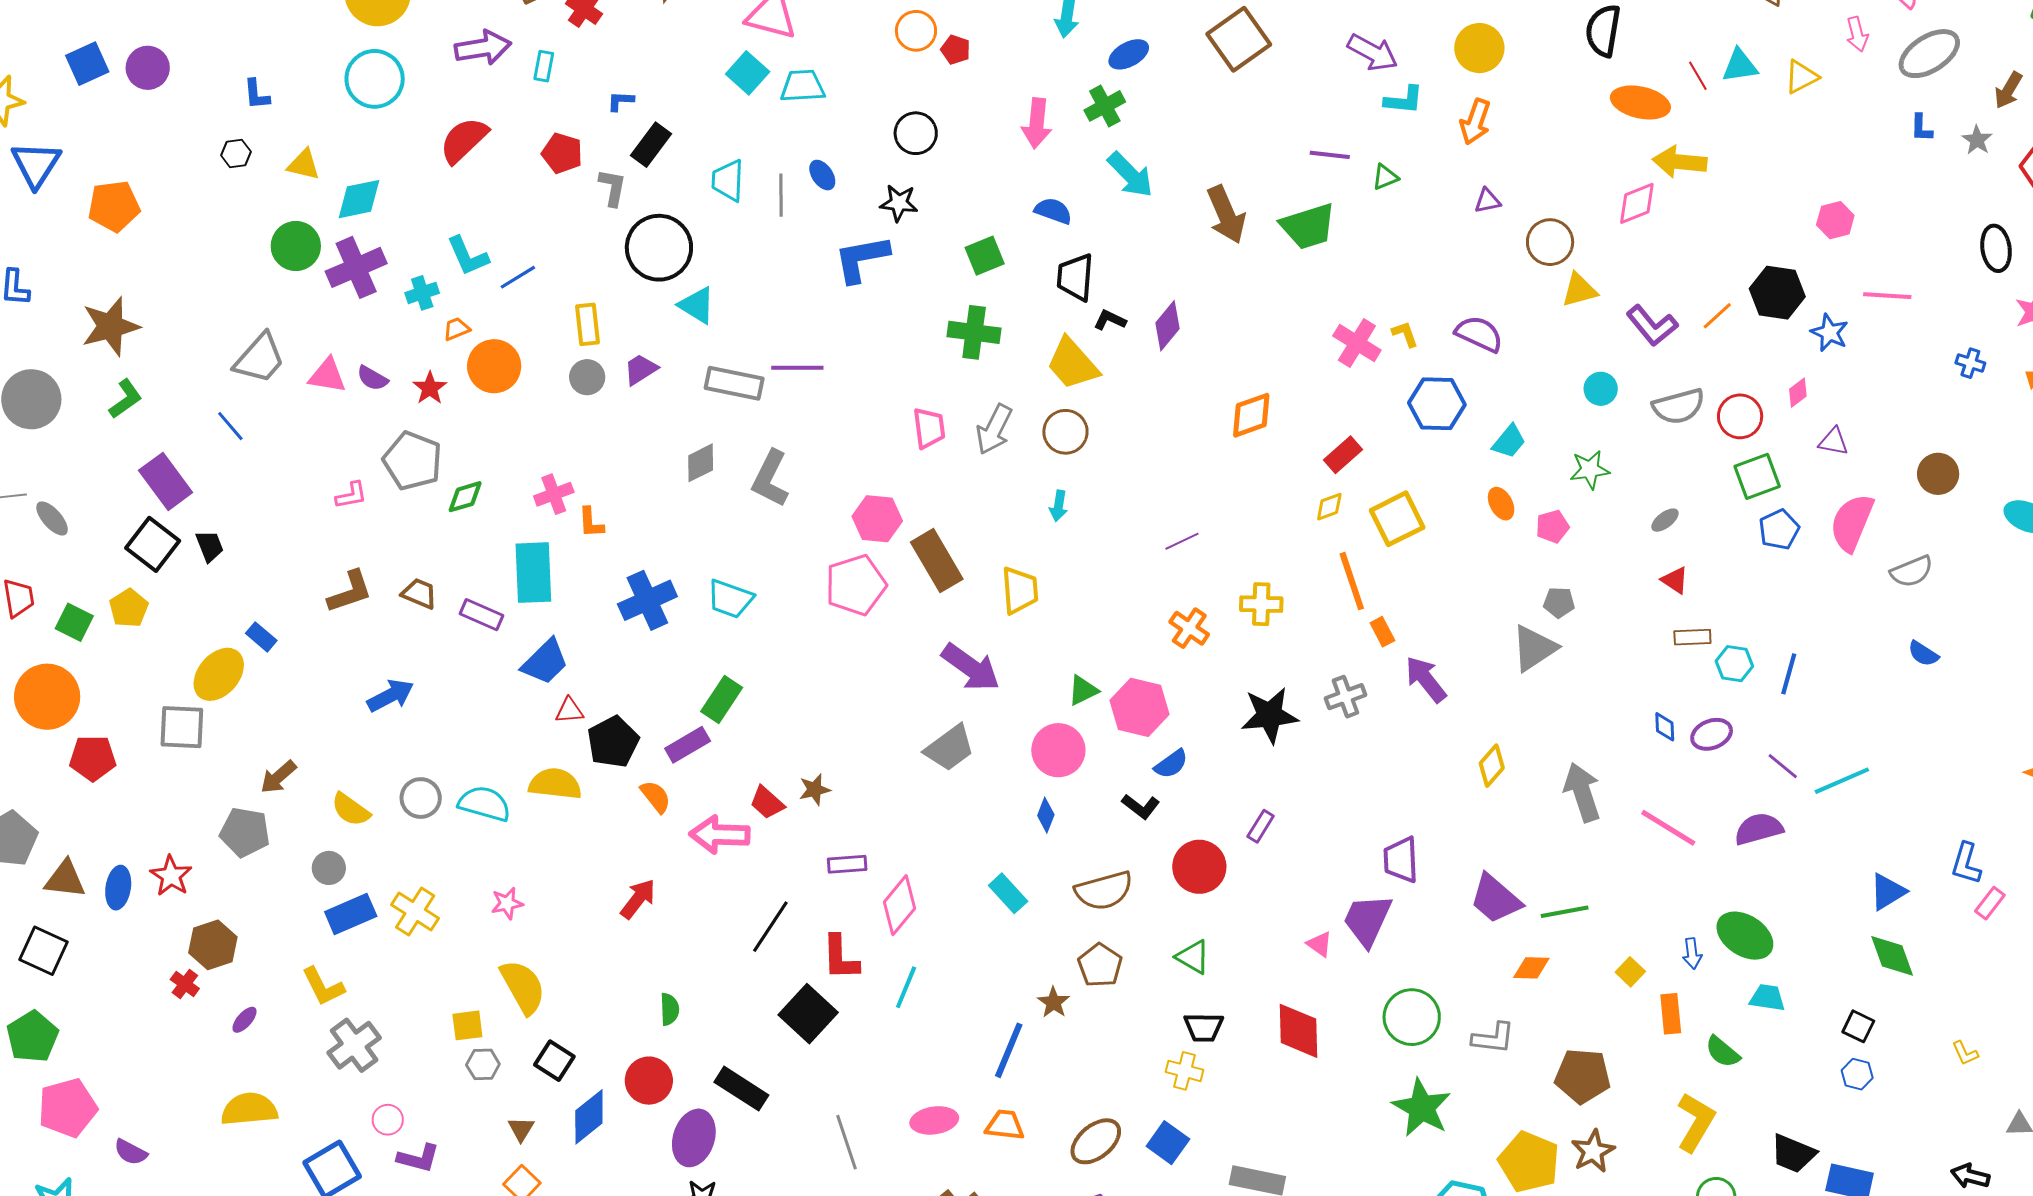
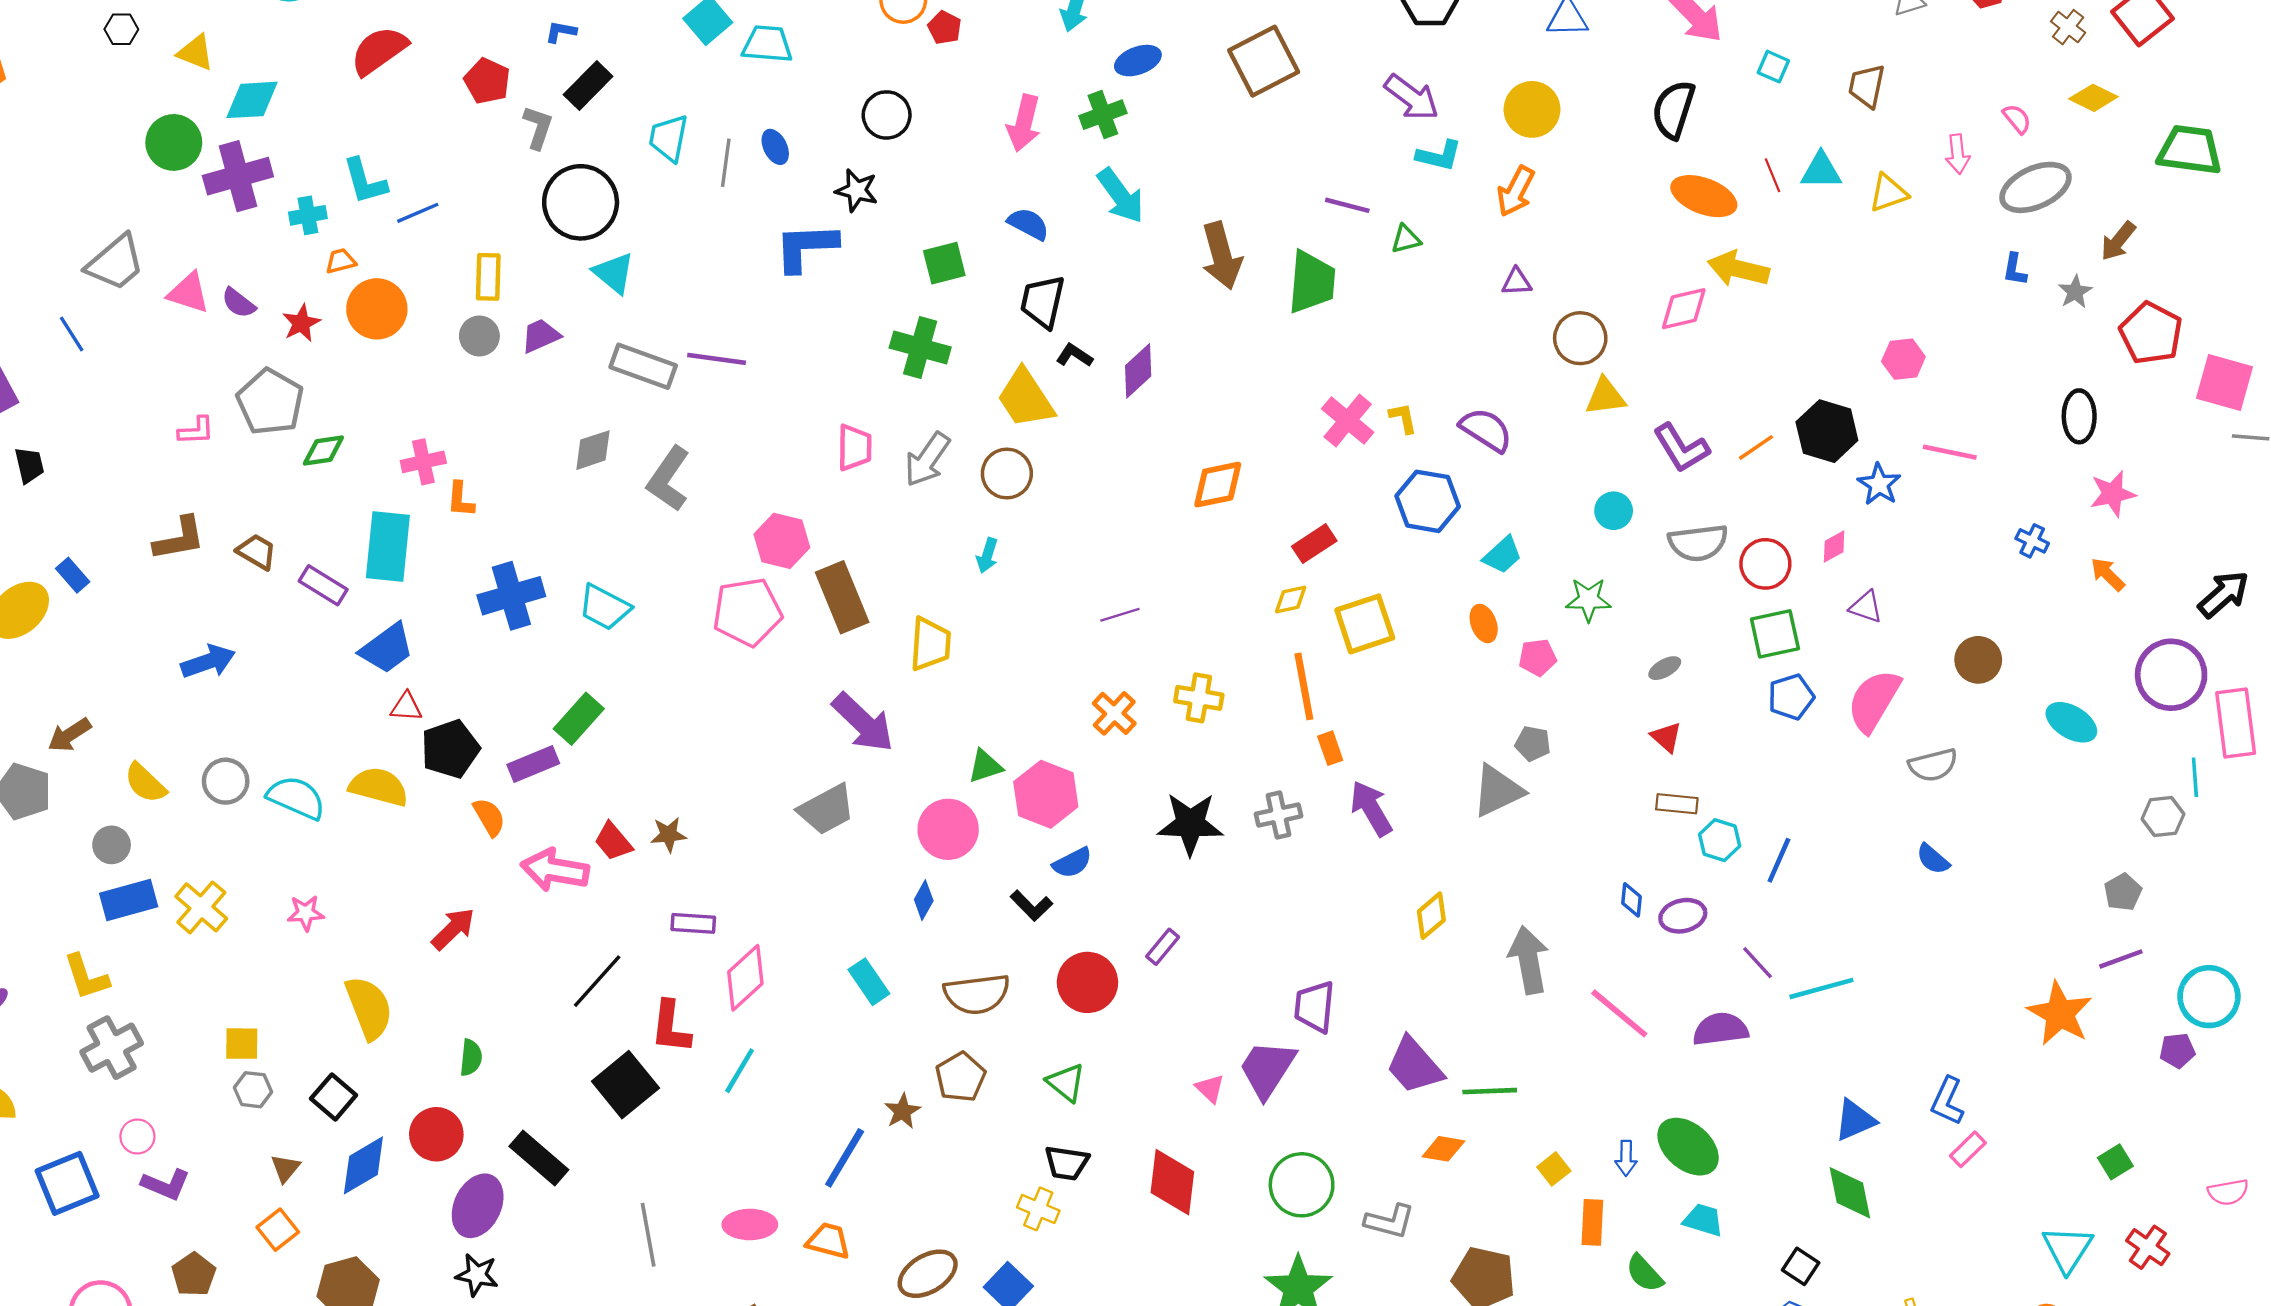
green trapezoid: (1308, 226) -> (1312, 282), turned -76
yellow semicircle: (523, 987) -> (369, 1008), moved

